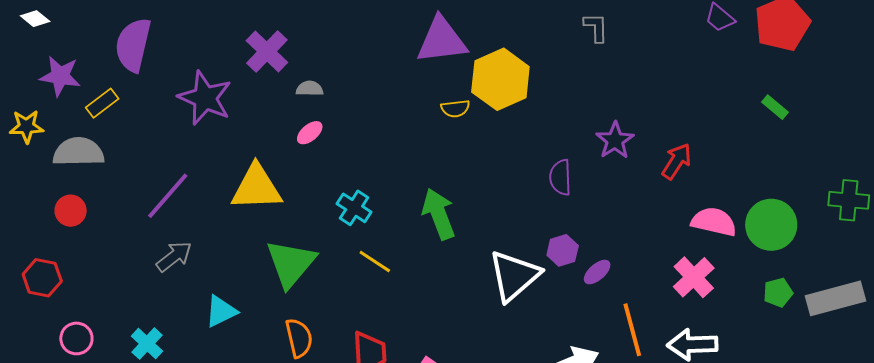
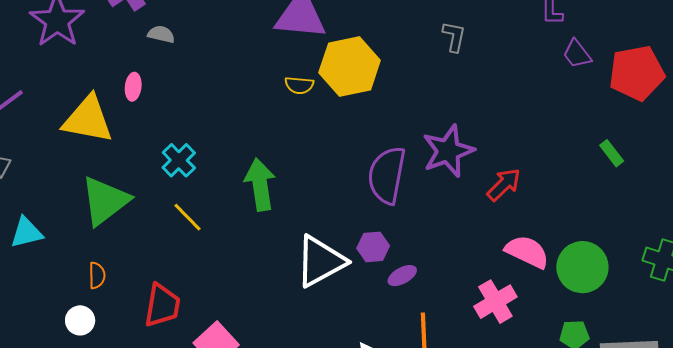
pink ellipse: (310, 133) -> (133, 87), moved, turned -56
purple star: (615, 140) -> (448, 151), size x1.4
purple semicircle: (560, 177) -> (387, 175), size x1.6
orange semicircle: (299, 338) -> (97, 275), size x0.7

